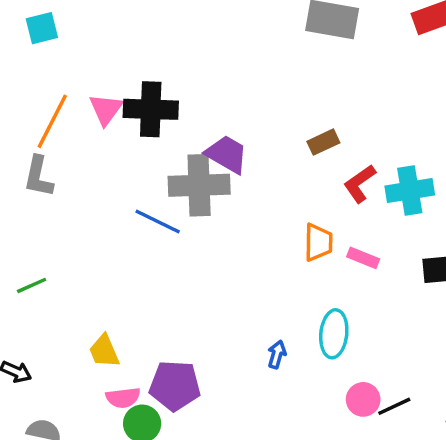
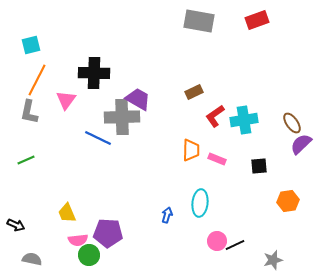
cyan square: (42, 28) -> (31, 45), moved
pink triangle: (106, 109) -> (66, 100), moved
green line: (32, 285) -> (26, 160), moved

